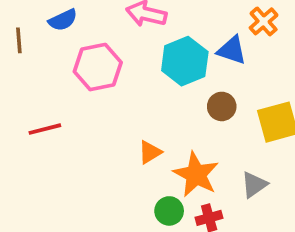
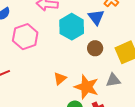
blue triangle: (232, 50) -> (96, 17), turned 42
gray triangle: (254, 185) -> (113, 80), moved, turned 35

